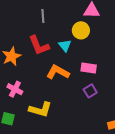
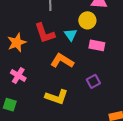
pink rectangle: (89, 68) -> (97, 45), moved
yellow L-shape: (40, 109) -> (57, 97), moved

